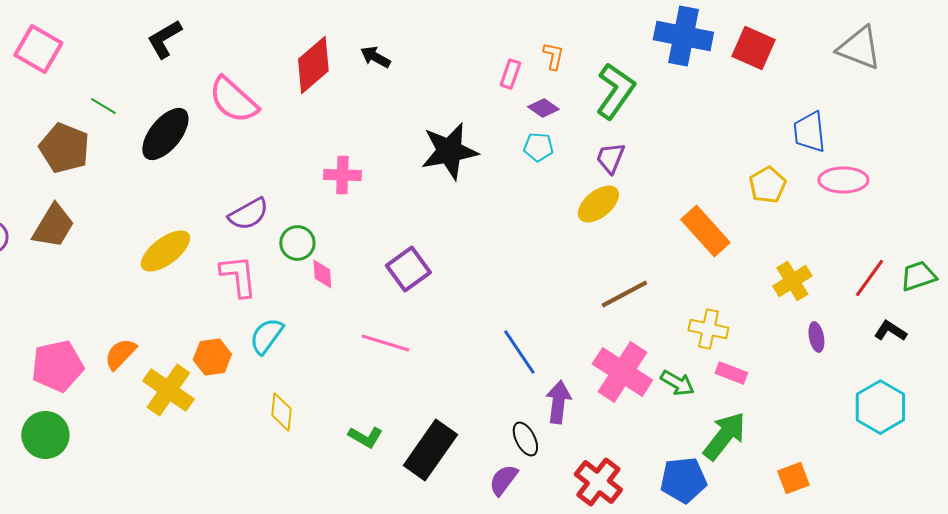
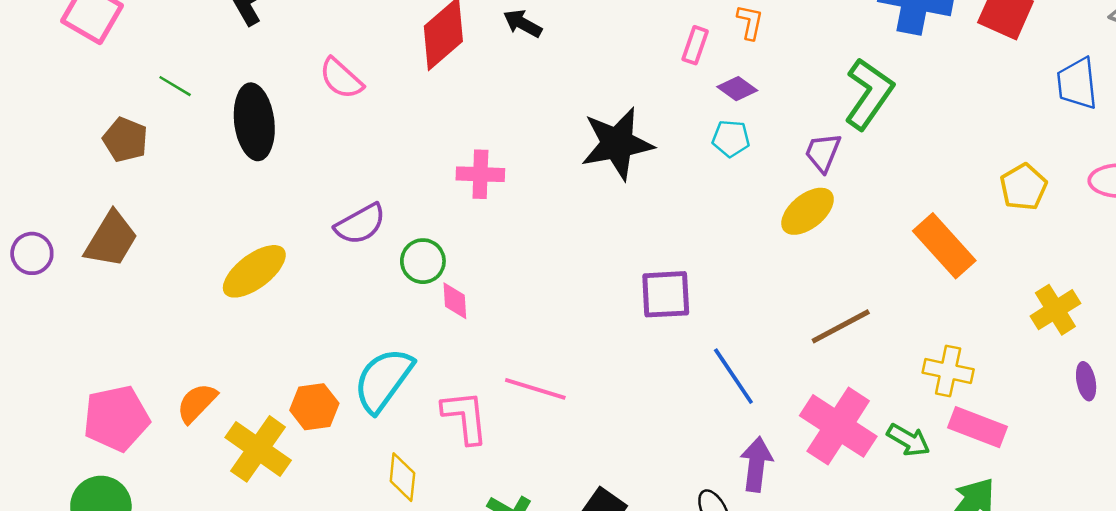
green L-shape: (615, 91) -> (869, 94), moved
pink semicircle: (233, 100) -> (341, 78), size x0.7
blue trapezoid: (809, 132) -> (1077, 84), moved
black ellipse: (165, 134) -> (254, 122), turned -46
brown pentagon: (64, 148) -> (125, 140), size x0.7
purple square: (408, 269) -> (666, 294), moved, turned 33
pink L-shape: (238, 276) -> (465, 417), moved
cyan semicircle: (266, 336) -> (383, 380), size x1.4
blue line: (519, 352) -> (733, 376), moved
pink rectangle: (731, 373) -> (977, 427), size x1.4

